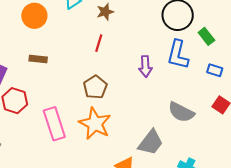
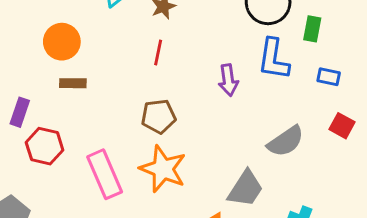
orange circle: (34, 16) -> (62, 42), moved
green rectangle: (206, 36) -> (312, 29), turned 54
brown pentagon: (95, 87) -> (159, 116), turned 30
gray semicircle: (181, 112) -> (286, 141), turned -56

